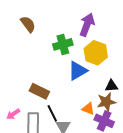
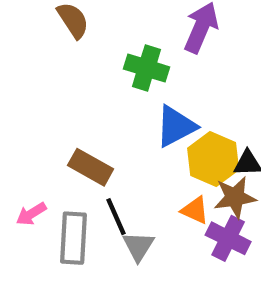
green cross: (63, 44) -> (146, 68), turned 30
yellow hexagon: (96, 53) -> (213, 159), moved

